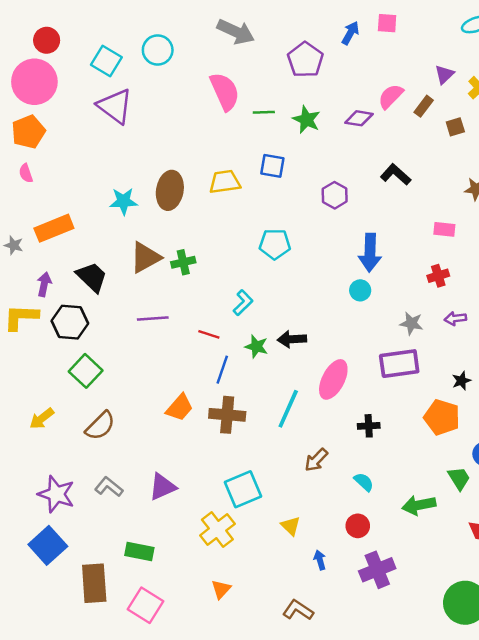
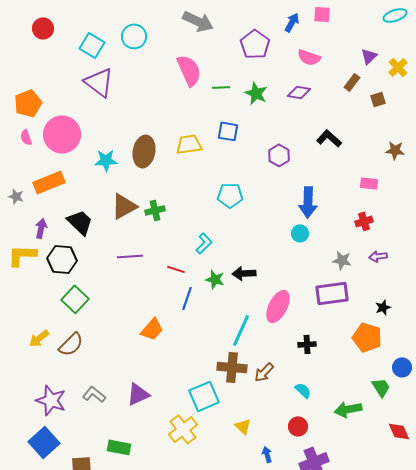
pink circle: (34, 82) -> (62, 134), moved
pink semicircle: (391, 96) -> (309, 57), moved, turned -115
brown cross: (227, 415) -> (232, 367), moved
brown semicircle: (100, 426) -> (71, 344), moved

